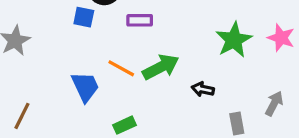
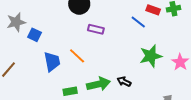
blue square: (84, 17) -> (35, 35), moved
green arrow: (161, 67) -> (98, 84), moved

